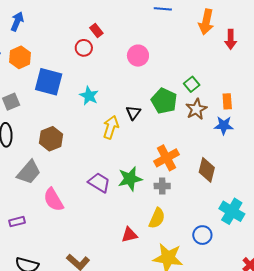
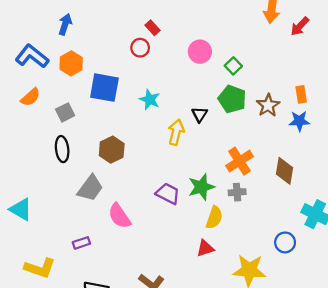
red arrow: (231, 39) -> (300, 26), turned 48
green square: (192, 84) -> (233, 66), moved
yellow semicircle: (157, 218) -> (214, 218), moved

